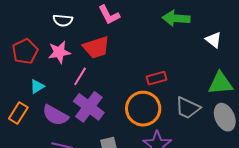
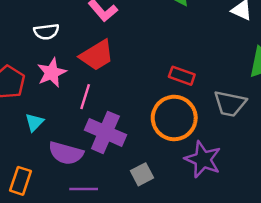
red rectangle: (157, 78) -> (182, 76), turned 48
orange rectangle: (18, 113) -> (20, 181), moved

